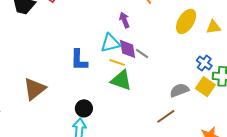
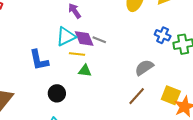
green triangle: (121, 80) -> (85, 71), size x0.6
yellow square: (205, 87) -> (171, 95), moved
black circle: (84, 108) -> (57, 93), moved

